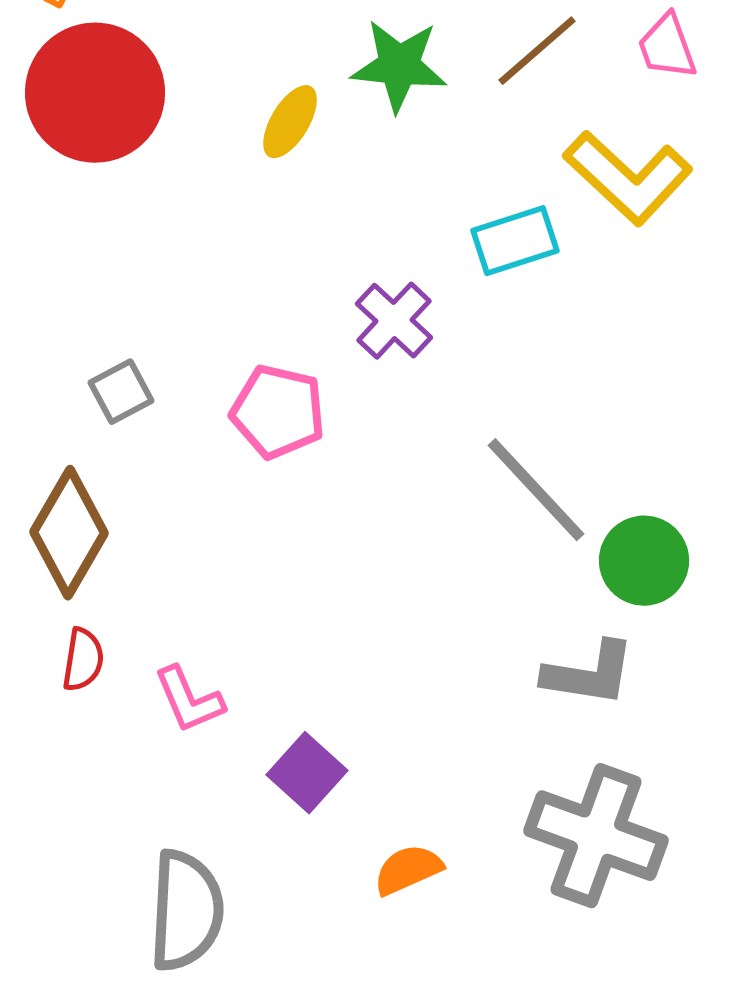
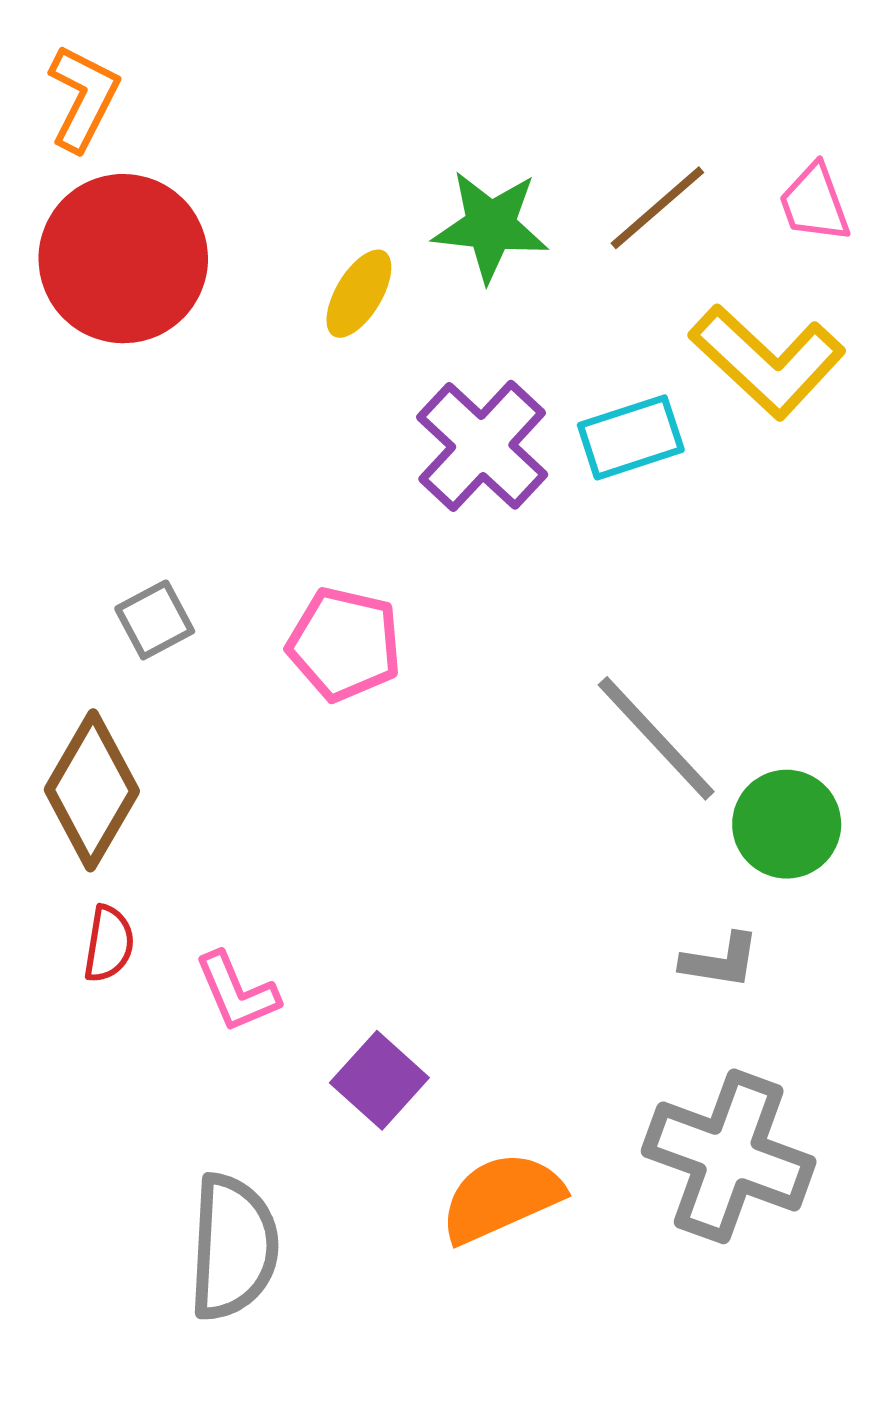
purple cross: (394, 321) -> (482, 446), moved, size x1.4
gray L-shape: (589, 674) -> (720, 961), size x0.7
orange semicircle: (408, 870) -> (501, 1198), size x1.5

